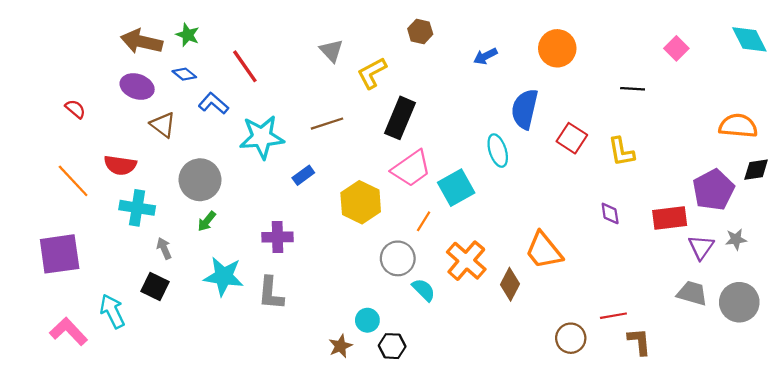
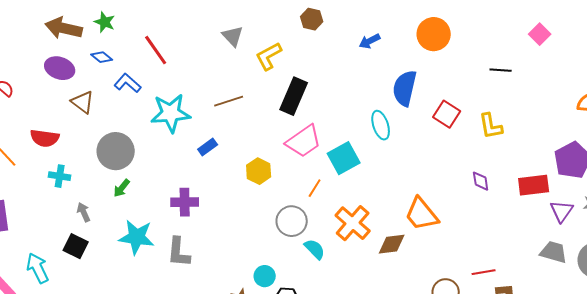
yellow hexagon: (361, 202) -> (259, 171), size x0.7
cyan cross: (137, 208) -> (60, 176), size x0.7
brown diamond: (510, 284) -> (392, 244), turned 56

